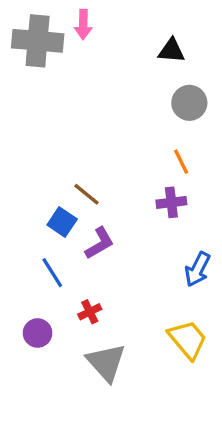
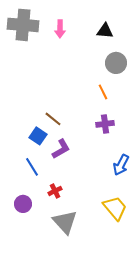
pink arrow: (83, 24) -> (60, 29), moved
orange line: (181, 162) -> (103, 92), moved

